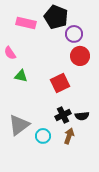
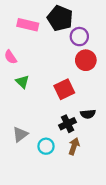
green triangle: (21, 76) -> (22, 82), turned 32
black semicircle: (82, 116) -> (88, 114), moved
gray triangle: (19, 125) -> (20, 134), size x0.7

